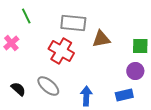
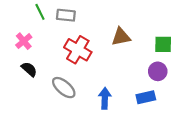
gray rectangle: (73, 23) -> (66, 15), moved, size x0.7
black semicircle: (18, 89) -> (29, 69), moved

